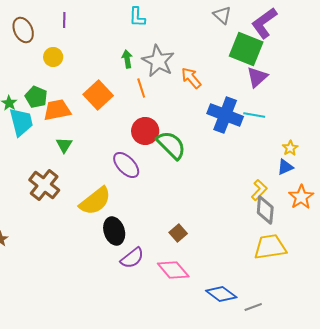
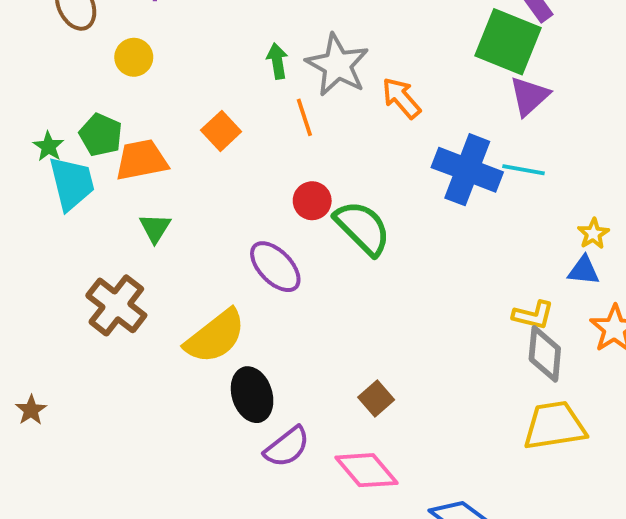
orange square: (98, 95) -> (221, 131), size x0.7
red circle: (145, 131) -> (312, 201), size x0.7
blue triangle: (285, 167) -> (584, 271), turned 30
yellow L-shape: (259, 190) -> (533, 315), turned 60

